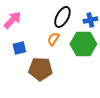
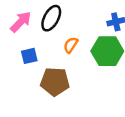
black ellipse: (62, 17) -> (51, 18), moved

